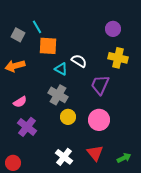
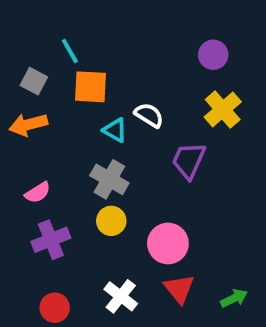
gray square: (18, 35) -> (34, 81), moved
yellow cross: (118, 58) -> (223, 109), turned 36
yellow circle: (68, 117) -> (111, 221), moved
pink circle: (99, 120) -> (168, 243), moved
purple cross: (27, 127) -> (51, 240), turned 30
red circle: (13, 163) -> (55, 308), moved

